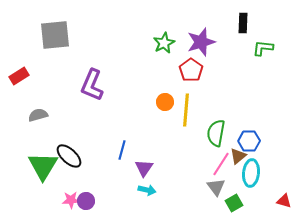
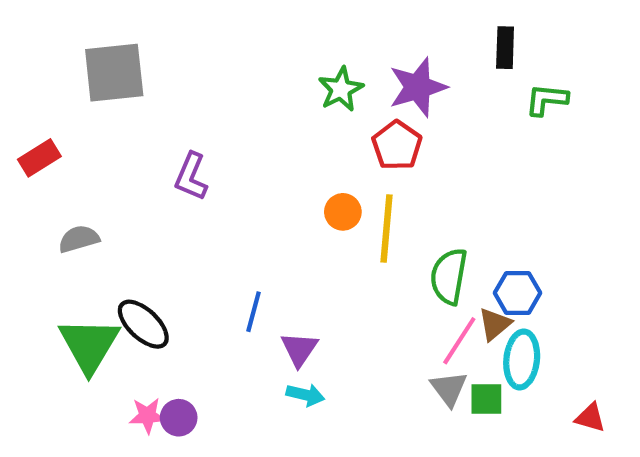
purple L-shape: (92, 85) -> (191, 177), size x0.7
green square: (234, 203) -> (486, 399), moved, turned 30

